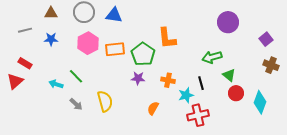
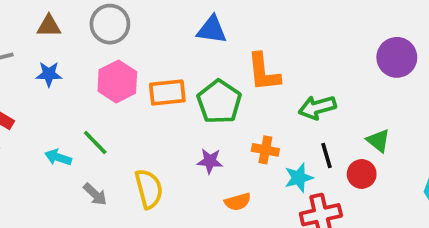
blue triangle: (114, 15) -> (212, 30), moved
purple circle: (228, 22) -> (397, 57), moved
green arrow: (212, 57) -> (317, 107), moved
purple star: (138, 78) -> (210, 161), moved
red circle: (236, 93) -> (362, 174), moved
orange semicircle: (153, 108) -> (238, 202), turned -136

